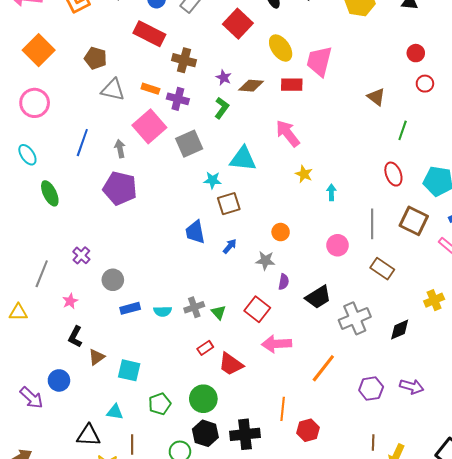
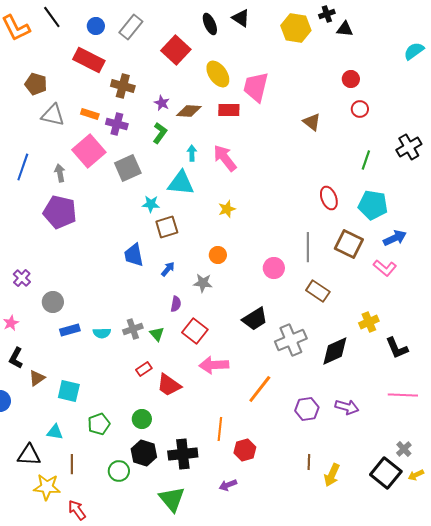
green line: (403, 130) -> (366, 160), moved
yellow star: (304, 174) -> (227, 209), moved, turned 30
cyan arrow: (331, 192) -> (192, 153), moved
purple semicircle: (284, 282) -> (176, 304), moved
black diamond: (400, 330) -> (335, 351), size x1.4
green circle: (203, 399) -> (142, 419), size x0.7

